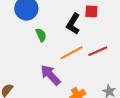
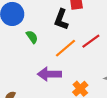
purple arrow: (50, 75) -> (49, 74), turned -35

